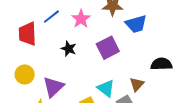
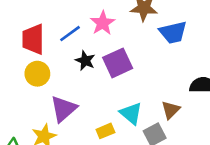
blue line: (51, 17) -> (70, 34), moved
purple square: (108, 48) -> (118, 63), moved
yellow circle: (25, 74) -> (37, 74), moved

